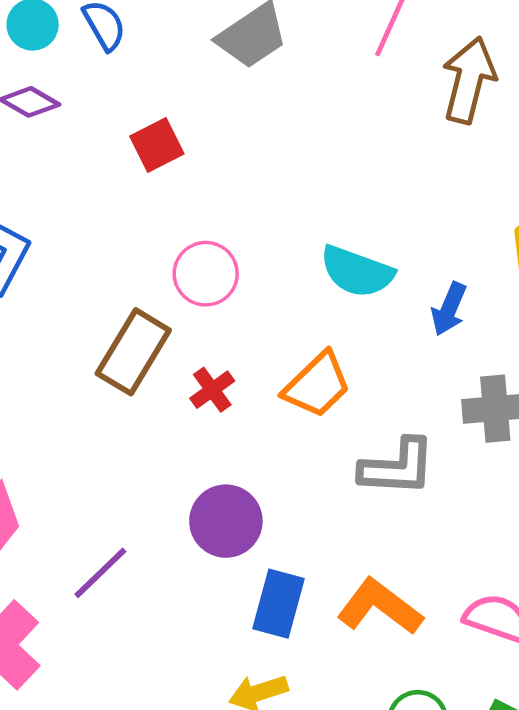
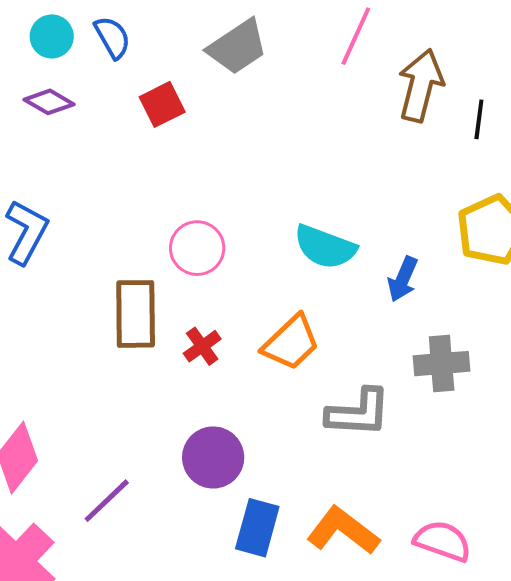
red square: (157, 145) -> (162, 104), moved
brown rectangle: (133, 352) -> (136, 314), turned -32

